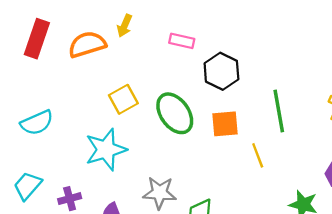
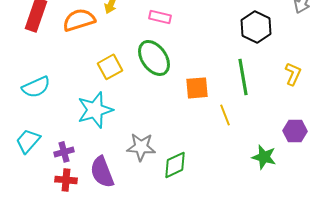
black hexagon: (221, 71) -> (256, 27), moved
green ellipse: (175, 113) -> (154, 58), moved

